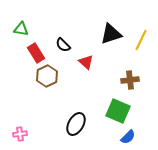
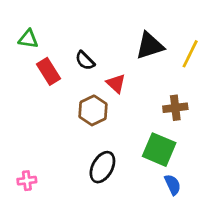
brown hexagon: (47, 76) -> (93, 110), moved
blue semicircle: (128, 137) -> (173, 185), turned -70

